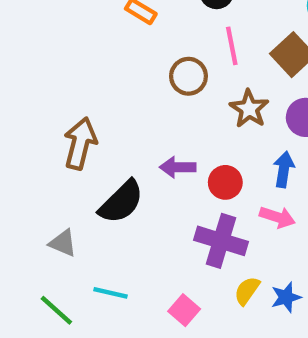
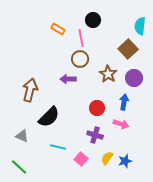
pink line: (232, 46) -> (81, 38), moved
purple arrow: (178, 167) -> (68, 79), moved
purple cross: (221, 241) -> (95, 135), size x0.7
cyan line: (110, 293) -> (58, 147), moved
pink square: (184, 310) -> (81, 159), moved

